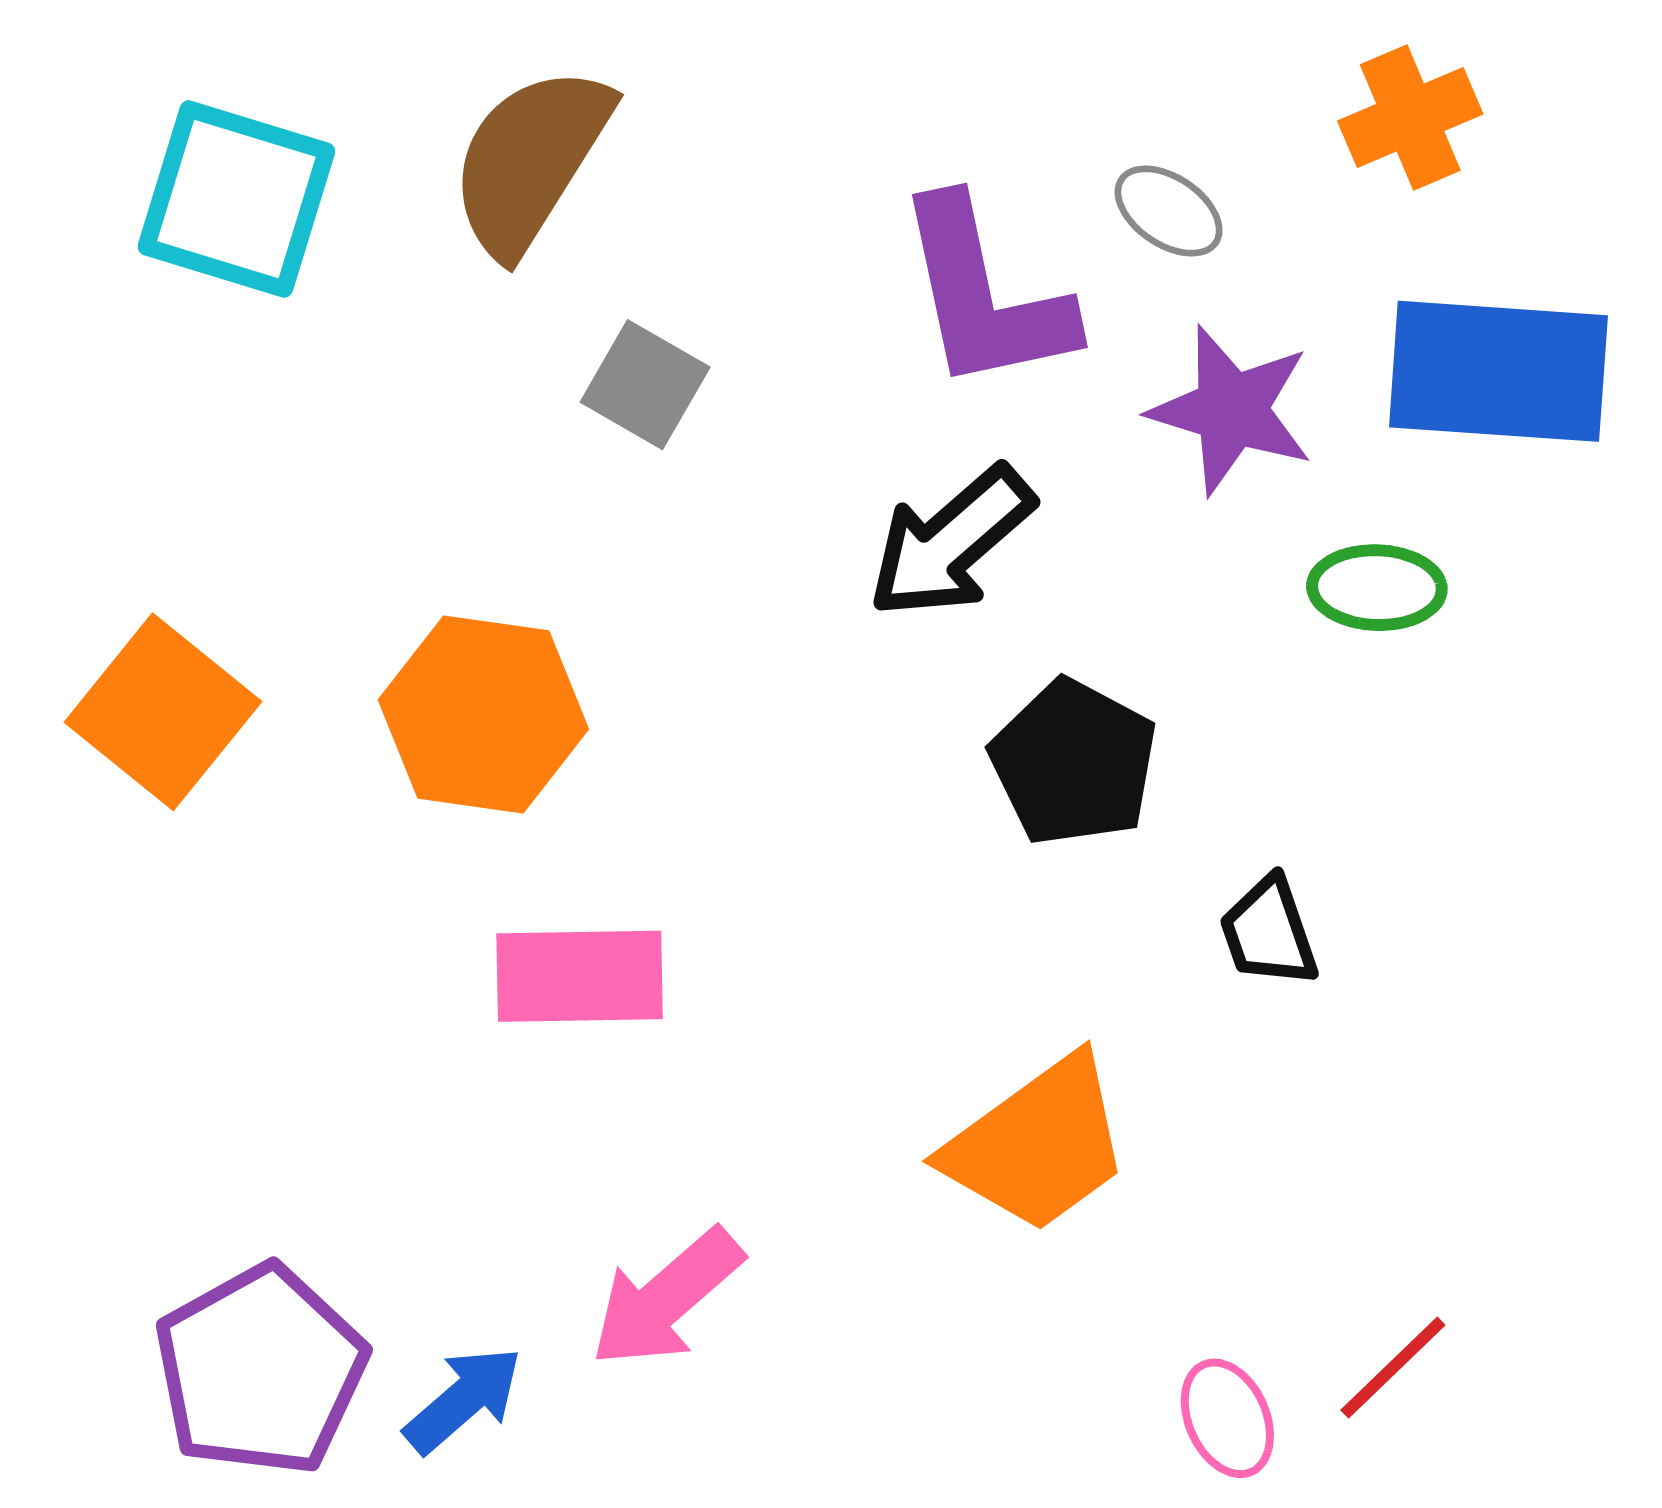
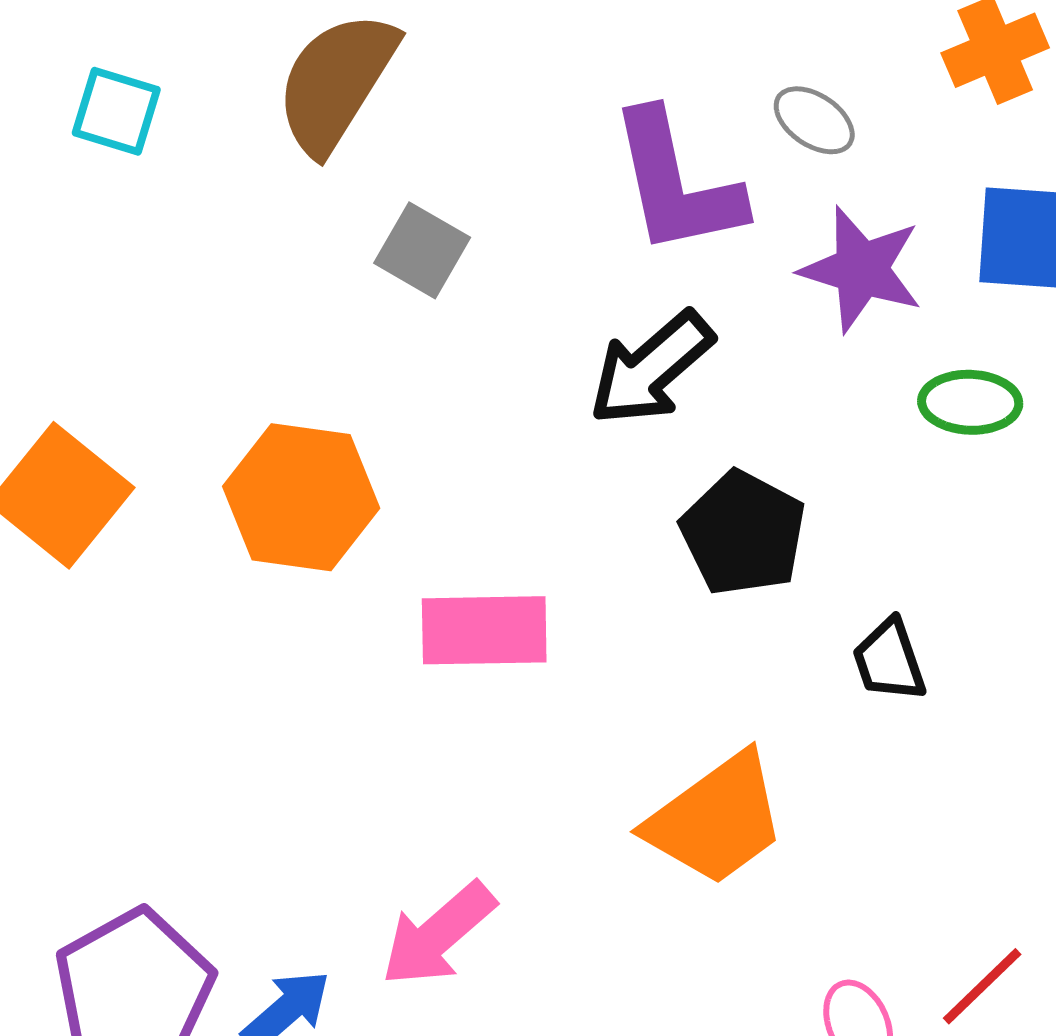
cyan square: (236, 199) -> (116, 111), size x0.6
pink rectangle: (580, 976) -> (484, 630), moved

